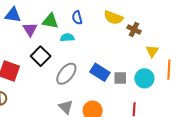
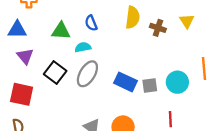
yellow semicircle: (113, 18) -> (133, 17), turned -96
purple triangle: (30, 29) -> (25, 56), moved
yellow triangle: (152, 51) -> (187, 21), moved
gray ellipse: (66, 74) -> (87, 74), moved

